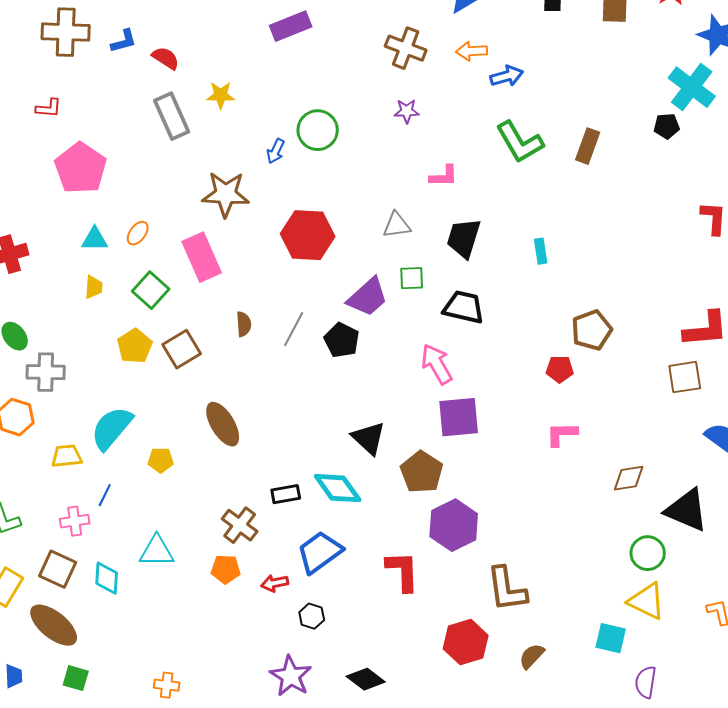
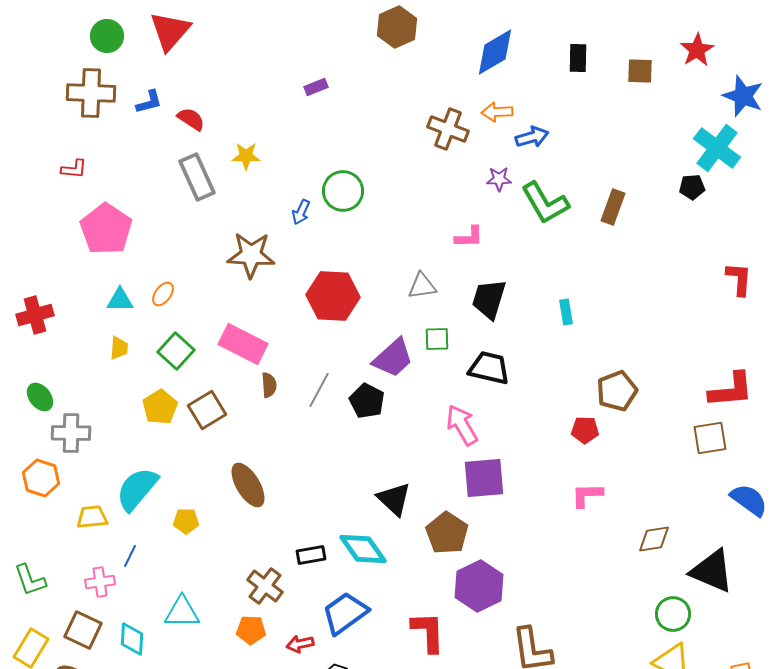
purple rectangle: (291, 26) -> (316, 87), size x0.6
brown cross: (406, 48) -> (448, 129), moved
purple star: (407, 111) -> (499, 179), moved
pink rectangle: (202, 257) -> (243, 344), moved, turned -39

